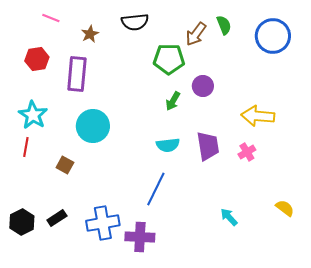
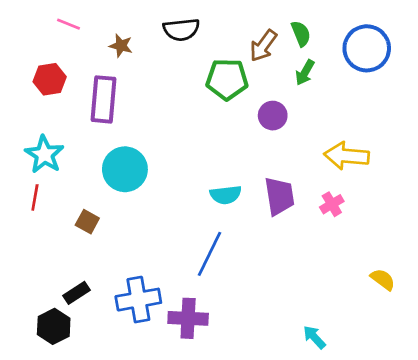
brown star: (90, 34) -> (121, 46), turned -30
green arrow: (173, 101) -> (305, 73), moved
cyan arrow: (229, 217) -> (314, 337), moved
black hexagon: (22, 222) -> (54, 326), moved

